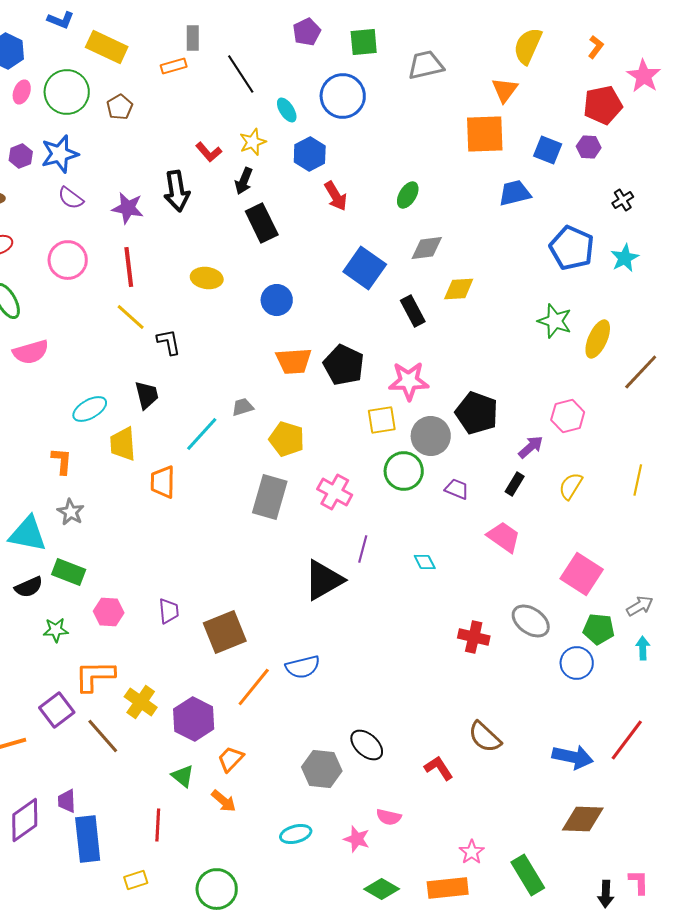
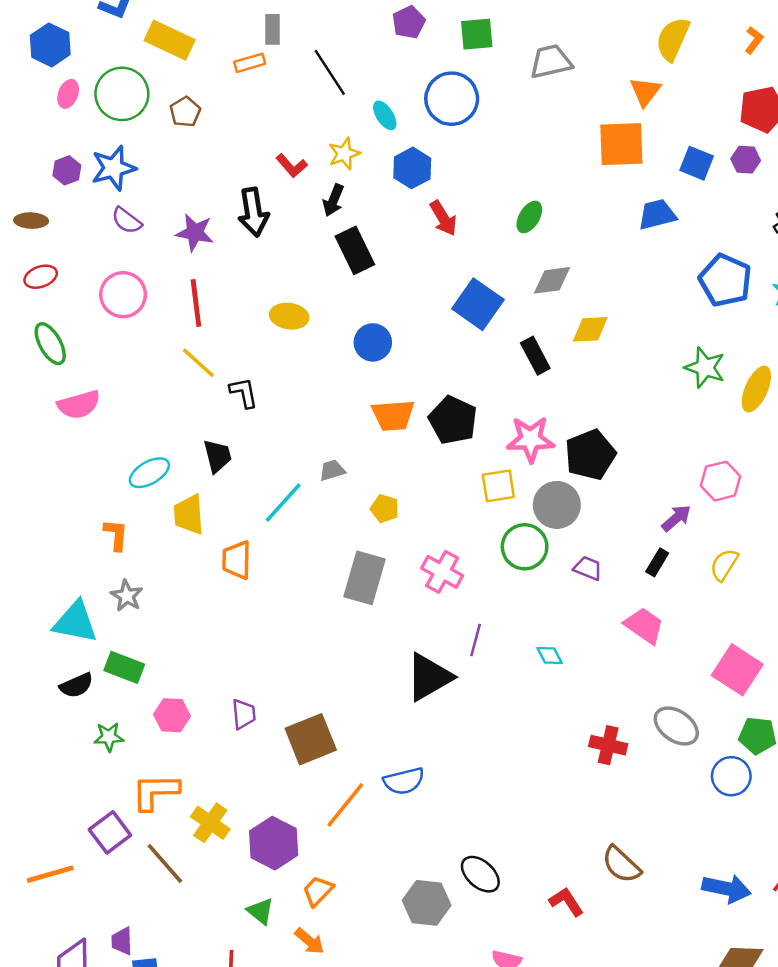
black pentagon: (477, 413) -> (590, 455), moved, turned 30
yellow pentagon: (287, 439) -> (385, 509), size x0.7

